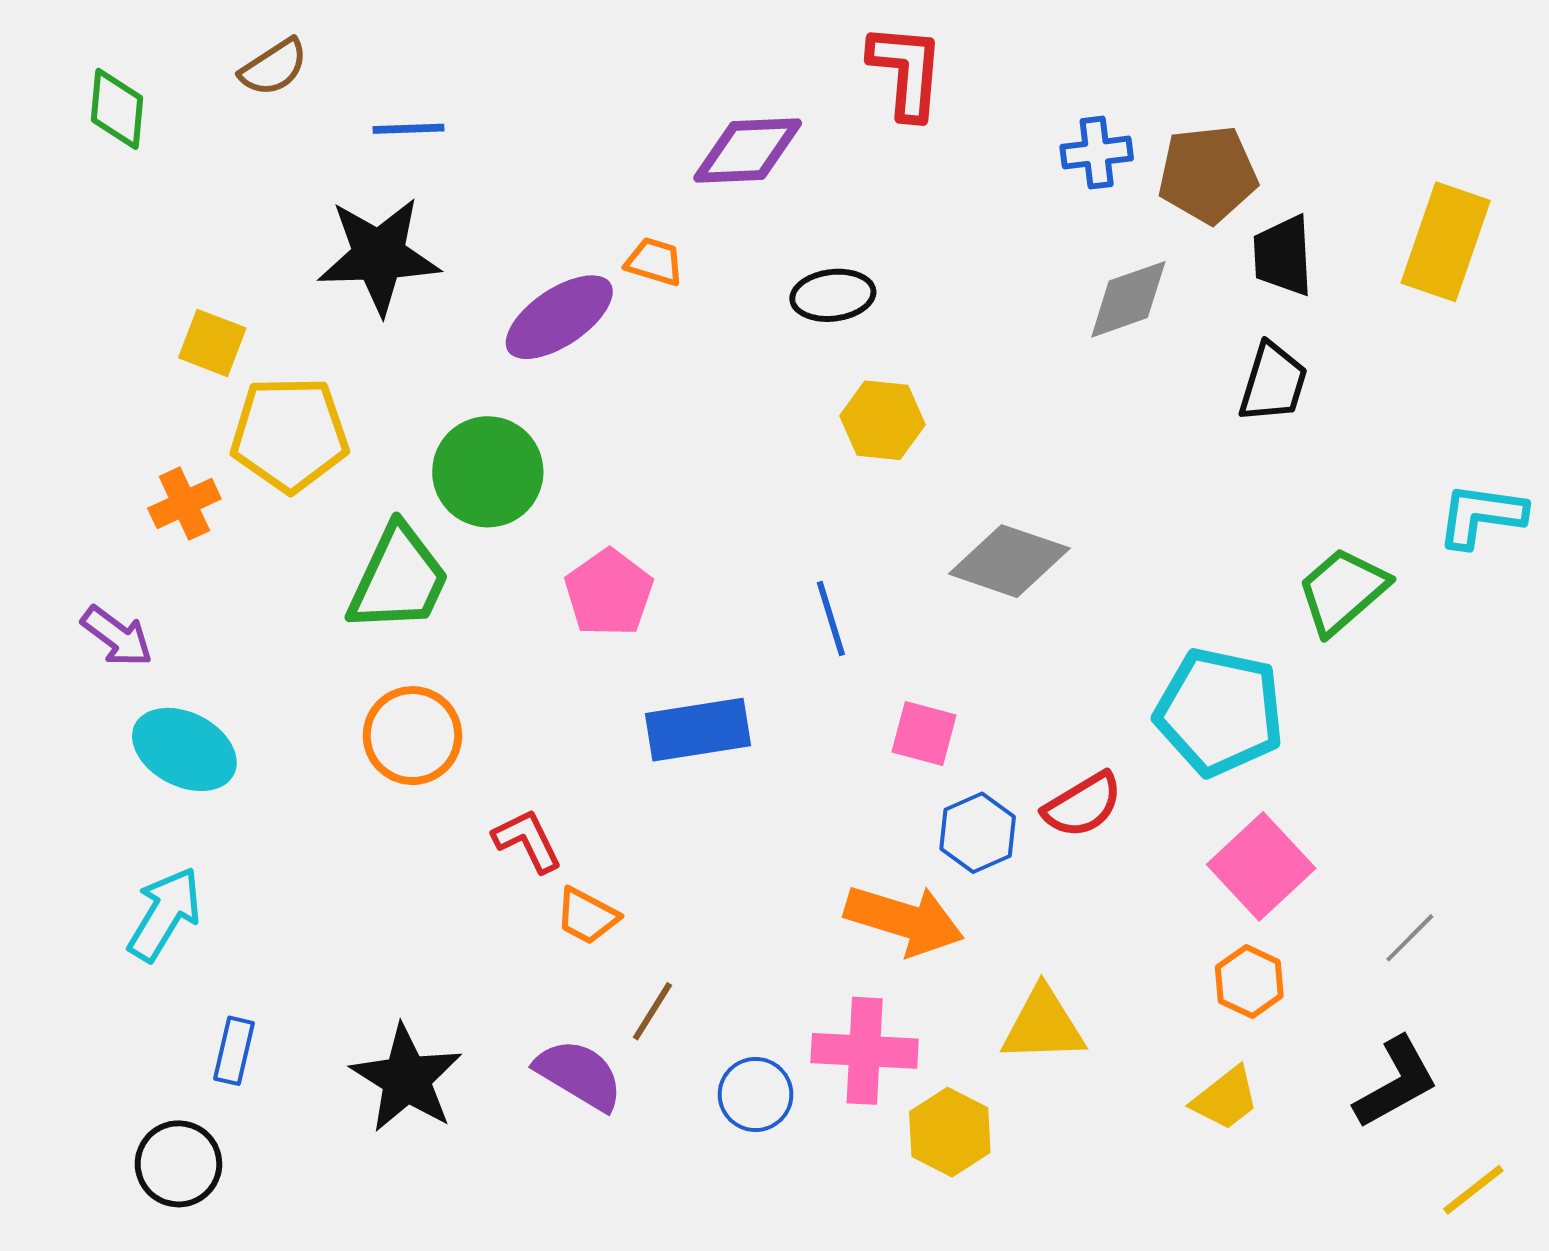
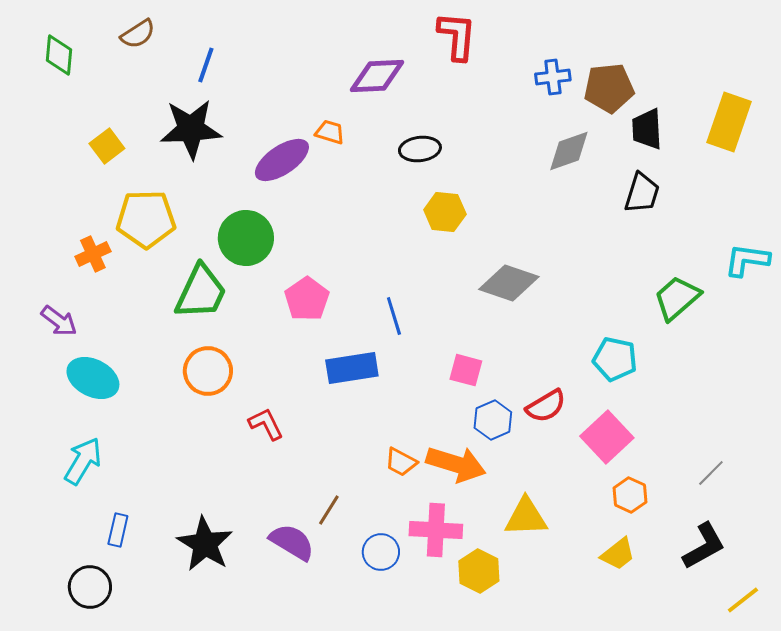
blue line: (408, 129) -> (206, 65), turned -69
yellow square: (212, 343) -> (107, 146), moved, turned 32
blue line: (831, 619) -> (394, 316), moved
cyan pentagon: (1220, 712) -> (615, 359), size x0.7
pink square: (1261, 866) -> (607, 437), moved
orange trapezoid: (587, 916) -> (401, 462), moved

